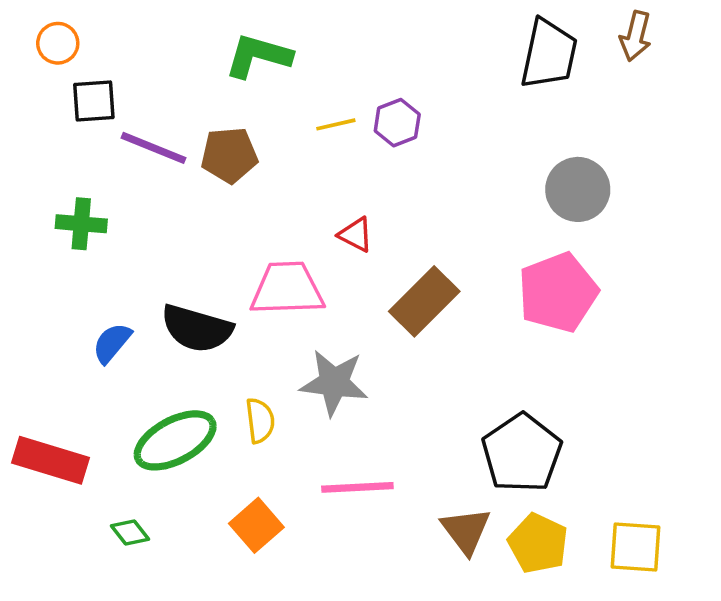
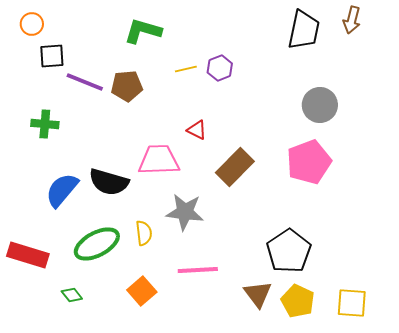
blue semicircle: (112, 343) -> (62, 190), size x1.5

